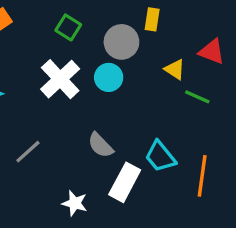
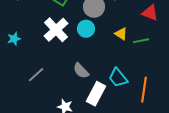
yellow triangle: (175, 69) -> (121, 34), moved
green line: (197, 97) -> (141, 41), turned -35

